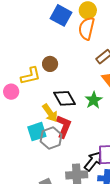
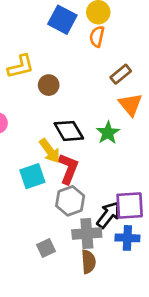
orange semicircle: (87, 28) -> (97, 37), size x0.7
yellow L-shape: (30, 76) -> (21, 66), moved
gray hexagon: (51, 138) -> (70, 201), moved

